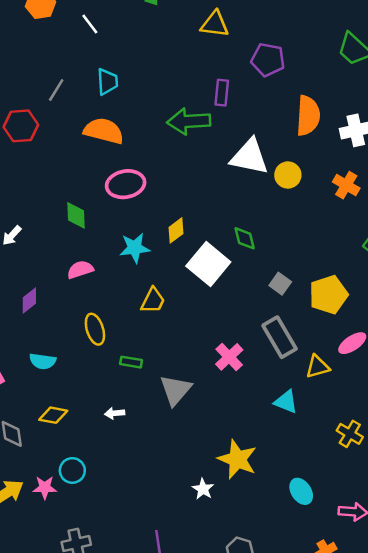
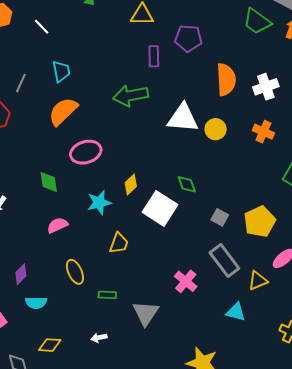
purple rectangle: (222, 93) -> (154, 56), moved
orange semicircle: (104, 131) -> (63, 111), turned -52
purple diamond: (29, 301) -> (21, 274), moved

